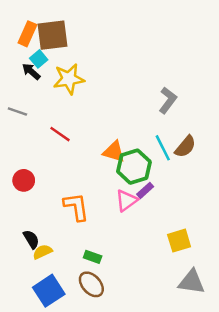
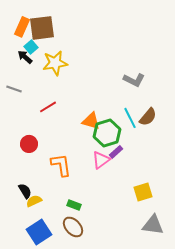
gray L-shape: (168, 100) -> (134, 80), turned 80
red line: (60, 134) -> (48, 107), turned -66
red circle: (24, 180) -> (29, 144), moved

